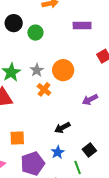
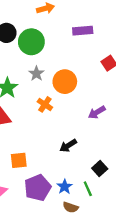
green circle: (35, 33) -> (31, 42), size x1.5
gray star: (37, 70) -> (36, 74), moved
blue star: (58, 152) -> (65, 187), moved

